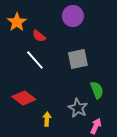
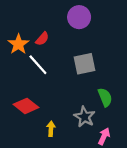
orange star: (17, 22) -> (18, 44), moved
red semicircle: (39, 36) -> (42, 39), turned -88

